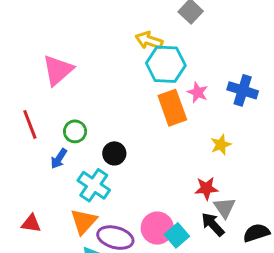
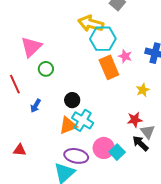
yellow arrow: (149, 40) -> (91, 24), size x1.4
green circle: (75, 131) -> (46, 69), moved
cyan cross: (94, 185) -> (83, 120), moved
orange triangle: (84, 221) -> (68, 125), moved, turned 30

